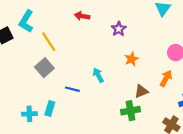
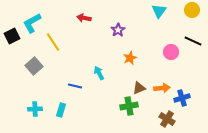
cyan L-shape: (26, 21) -> (32, 23), turned 30
gray square: (44, 68) -> (34, 66), moved
orange arrow: (166, 78) -> (162, 88), moved, turned 56
cyan rectangle: (50, 108) -> (61, 110), moved

